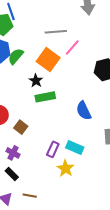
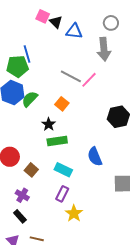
gray line: (56, 32) -> (71, 76), turned 30
pink line: (72, 47) -> (89, 80), moved
orange square: (48, 60) -> (62, 104), size x0.6
cyan rectangle: (75, 148) -> (63, 170), moved

